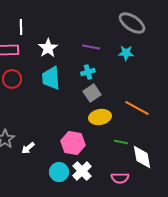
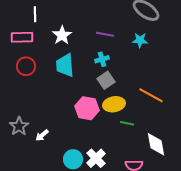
green line: (121, 142) -> (127, 123), moved
pink hexagon: (73, 143) -> (87, 108), moved

